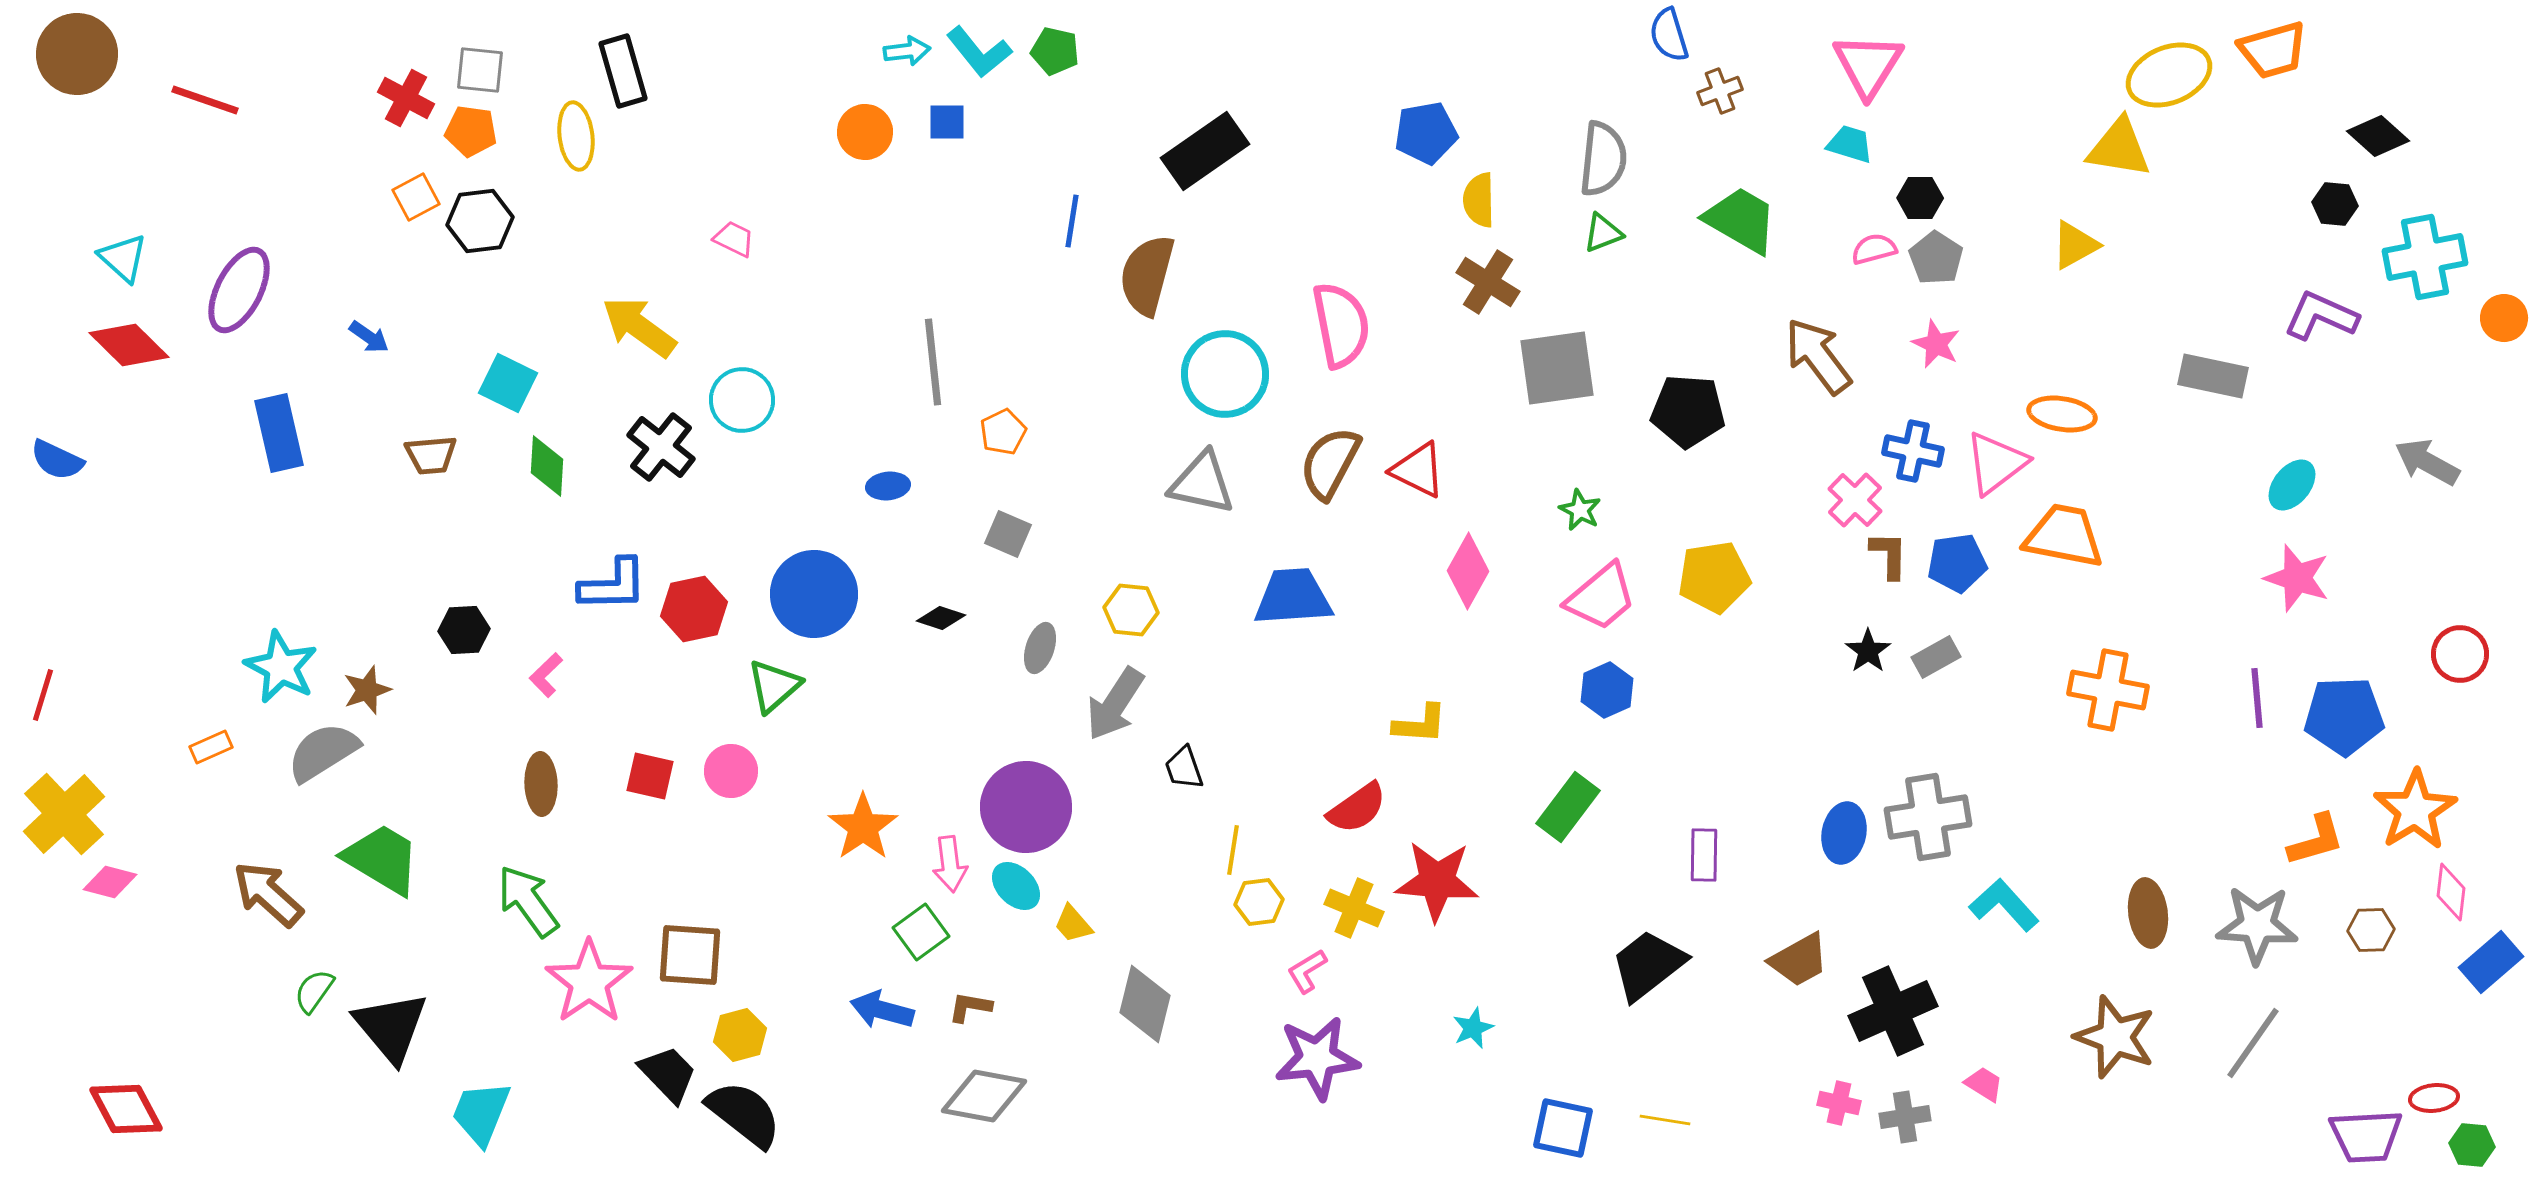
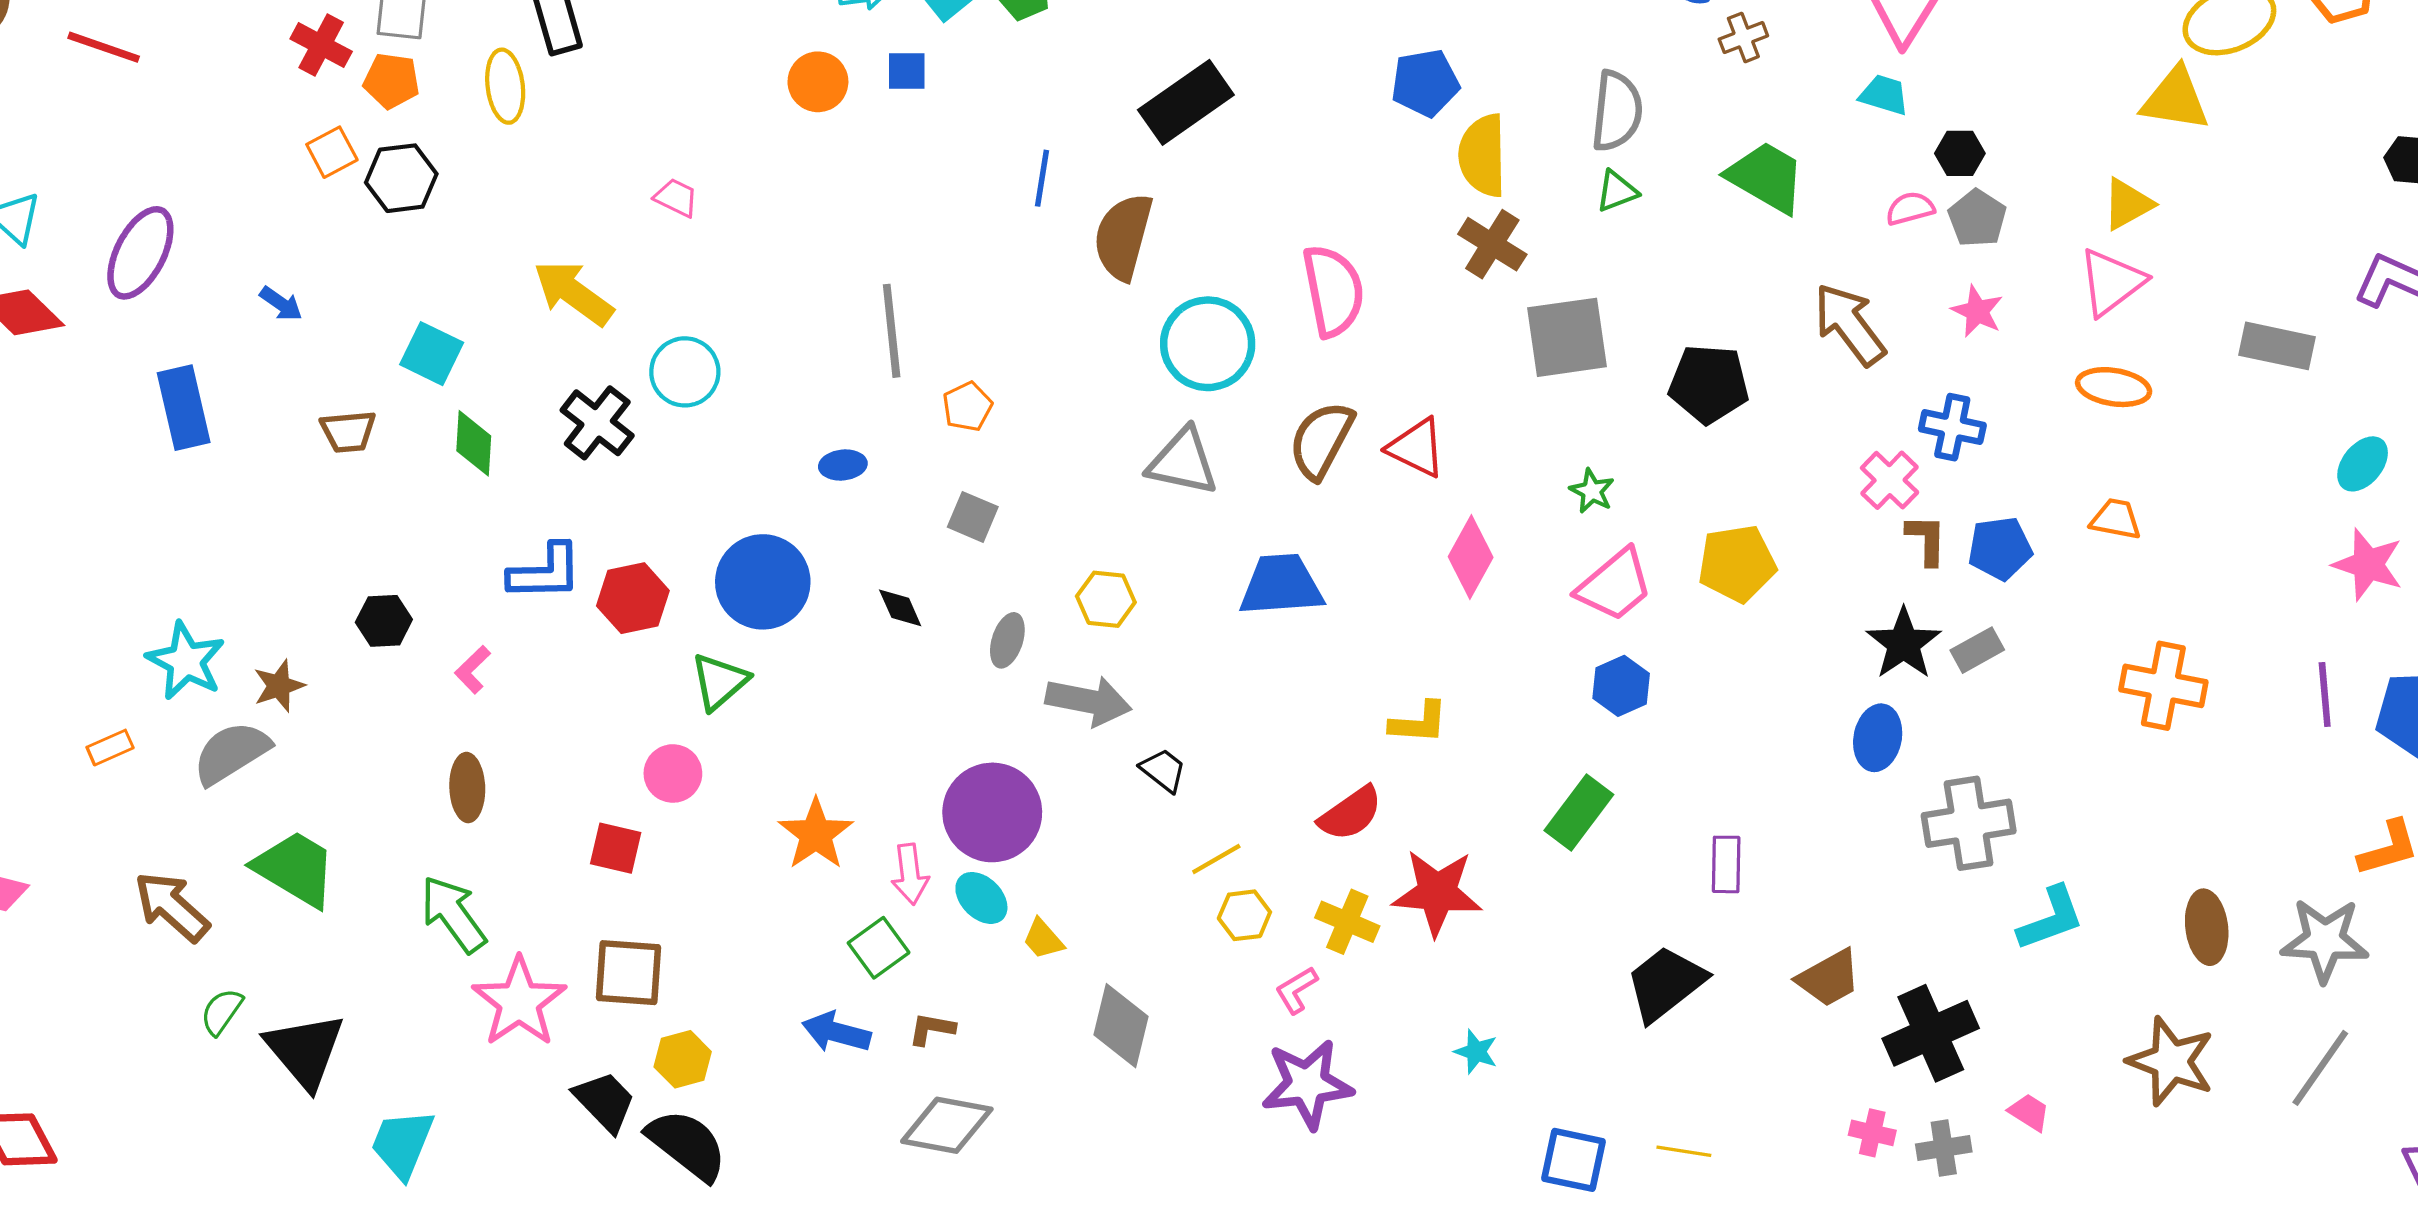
yellow semicircle: (1479, 200) -> (1483, 155), size x1.4
pink triangle: (1996, 463) -> (2111, 282), moved
orange trapezoid: (2064, 536) -> (2116, 519), size x0.6
black diamond: (941, 618) -> (900, 608), turned 48
black star: (1868, 651) -> (1904, 644), size x1.5
gray arrow: (1115, 704) -> (1089, 701), turned -112
black trapezoid: (1184, 768) -> (1163, 770), turned 147
red square: (650, 776) -> (616, 848), moved
blue ellipse: (1844, 833) -> (1878, 738), moved
yellow line: (1233, 850) -> (1216, 859), turned 51
cyan L-shape: (2004, 905) -> (2051, 919), turned 112
cyan star: (1473, 1028) -> (1476, 1052), turned -30

